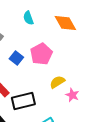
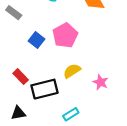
yellow semicircle: (57, 82) -> (72, 71), moved

